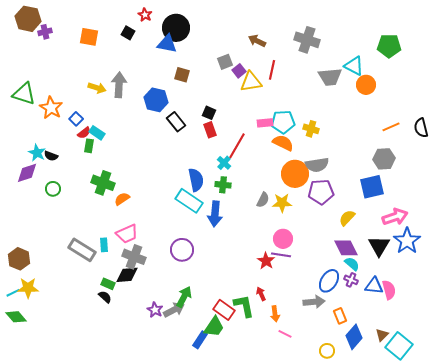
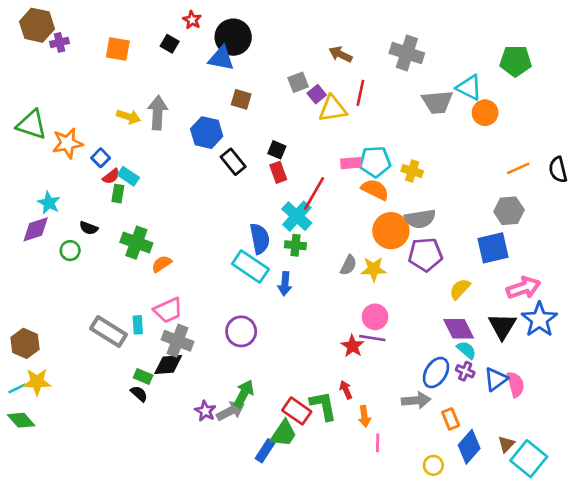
orange star: (51, 108) -> (67, 143), turned 30
black semicircle: (51, 156) -> (89, 228), moved
cyan cross: (224, 163) -> (297, 216), size x1.6
blue arrow: (215, 214) -> (285, 284), size x0.7
blue triangle: (374, 286) -> (496, 379), turned -42
pink line: (285, 334) -> (378, 443), turned 64

